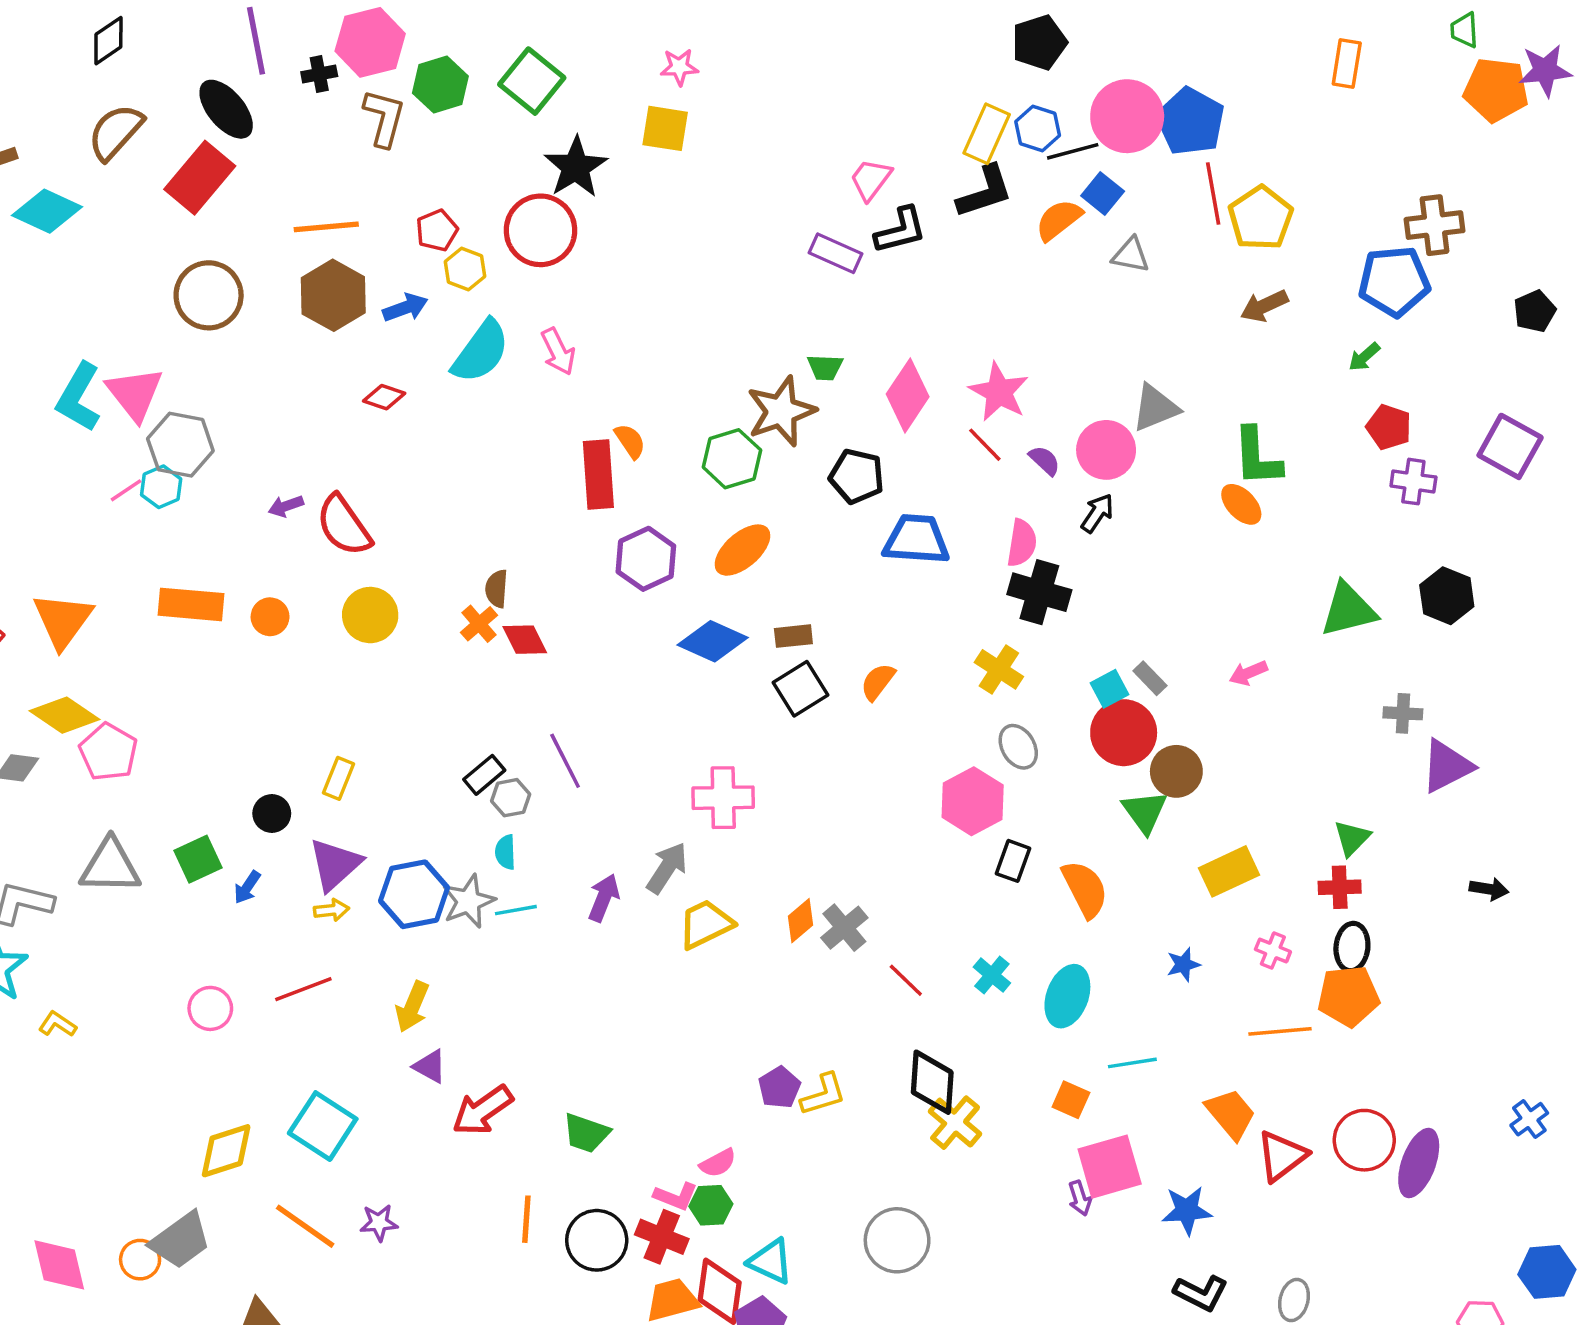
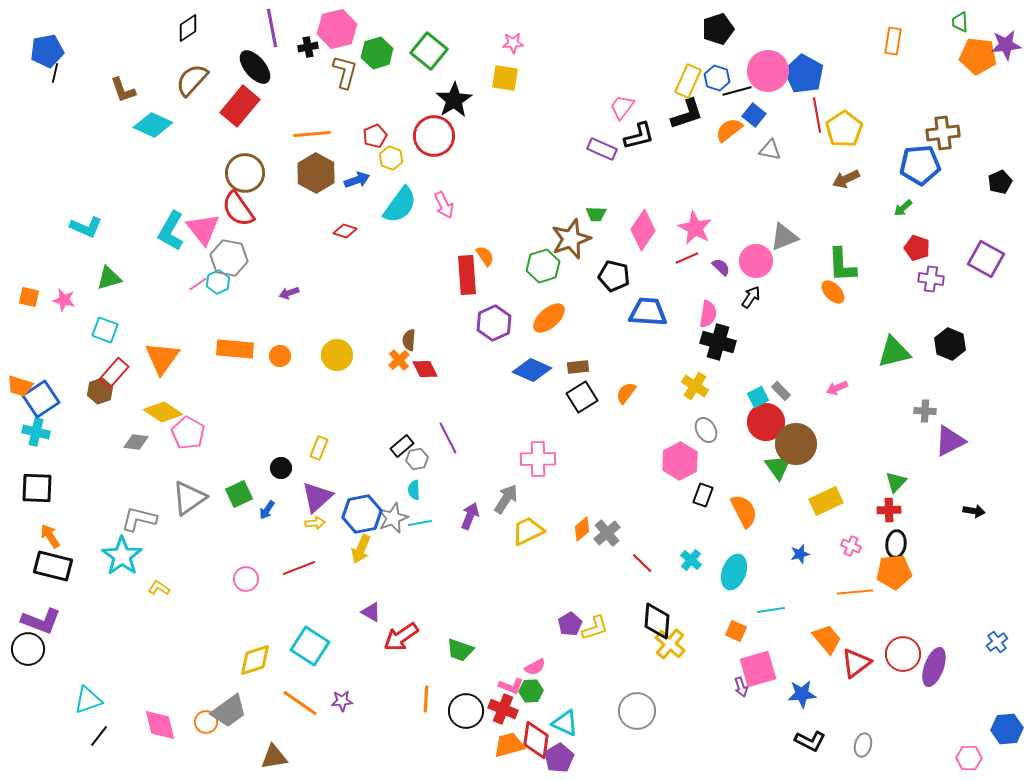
red line: (985, 445) -> (687, 258), turned -70
red semicircle: (344, 525) -> (238, 209), moved
brown circle: (1176, 771) -> (796, 444), size x1.4
gray triangle: (110, 866) -> (189, 498), turned -36
yellow arrow: (412, 1007) -> (361, 549), moved

